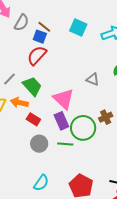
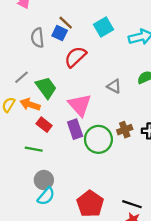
gray semicircle: (22, 23) -> (37, 38), moved, turned 138
cyan square: (78, 28) -> (104, 27), turned 30
red semicircle: (37, 55) -> (75, 57), moved
gray circle: (39, 144) -> (44, 180), moved
green line: (65, 144) -> (34, 149), moved

